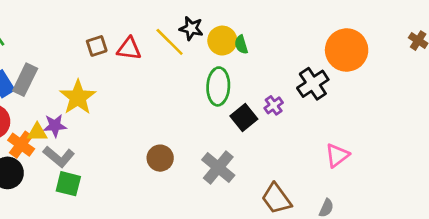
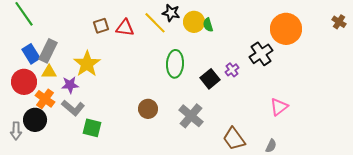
green ellipse: (218, 86) -> (175, 64), moved
yellow triangle: (37, 132) -> (49, 72), moved
green square: (68, 184) -> (92, 128), moved

